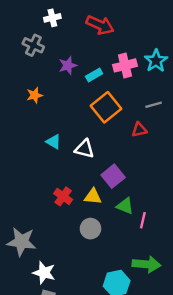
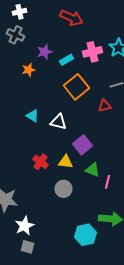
white cross: (52, 18) -> (20, 12), moved
orange star: (35, 95) -> (28, 70), moved
white star: (44, 273) -> (24, 226), turned 30

